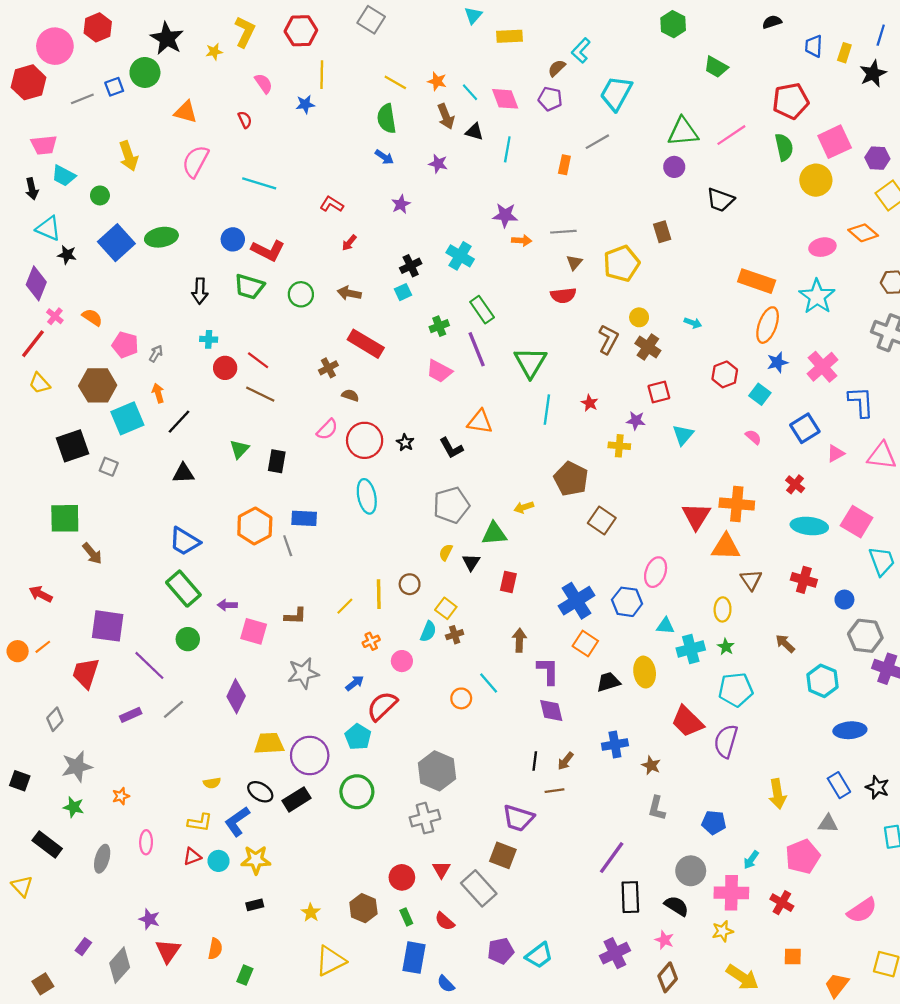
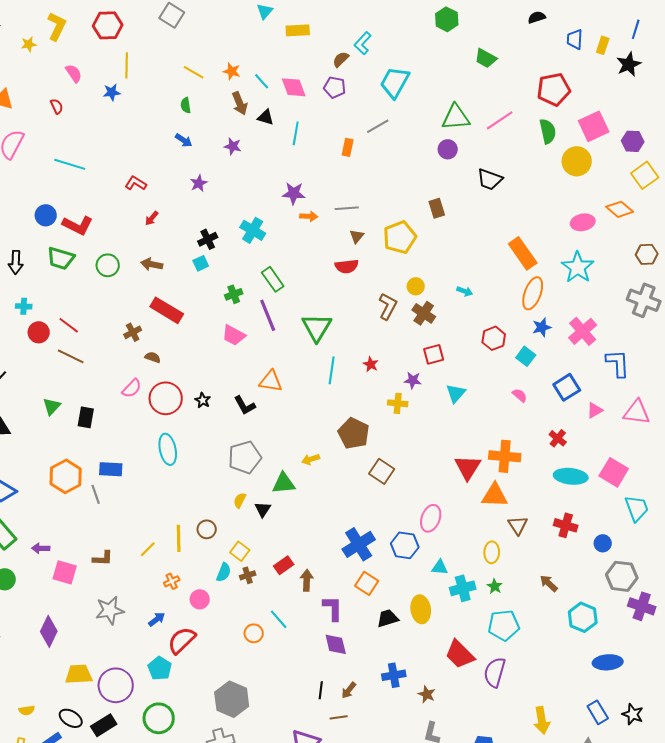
green semicircle: (387, 119) -> (186, 105), size x0.6
orange rectangle: (757, 281) -> (523, 253), turned 36
red rectangle: (508, 582) -> (284, 565), moved, turned 42

